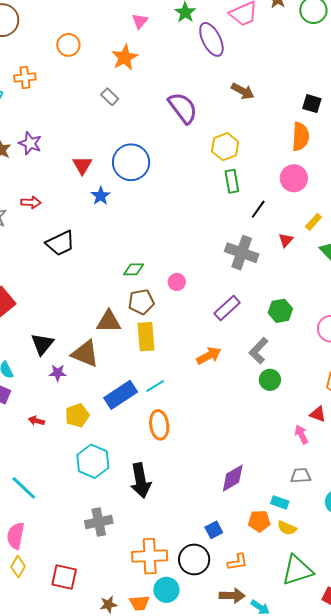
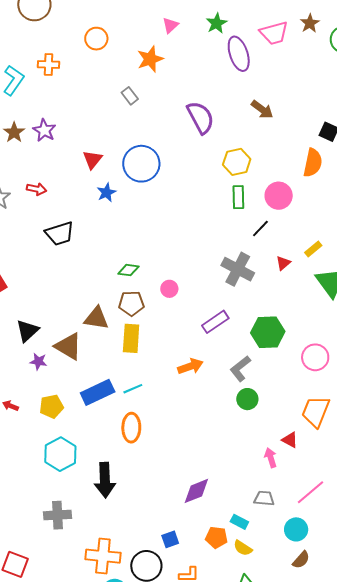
pink circle: (294, 178) -> (279, 196), moved
green hexagon: (280, 311) -> (268, 332), size x1.4

